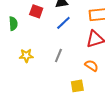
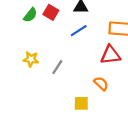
green semicircle: (13, 24) -> (30, 15), moved, turned 32
gray line: (58, 56) -> (57, 67), moved

